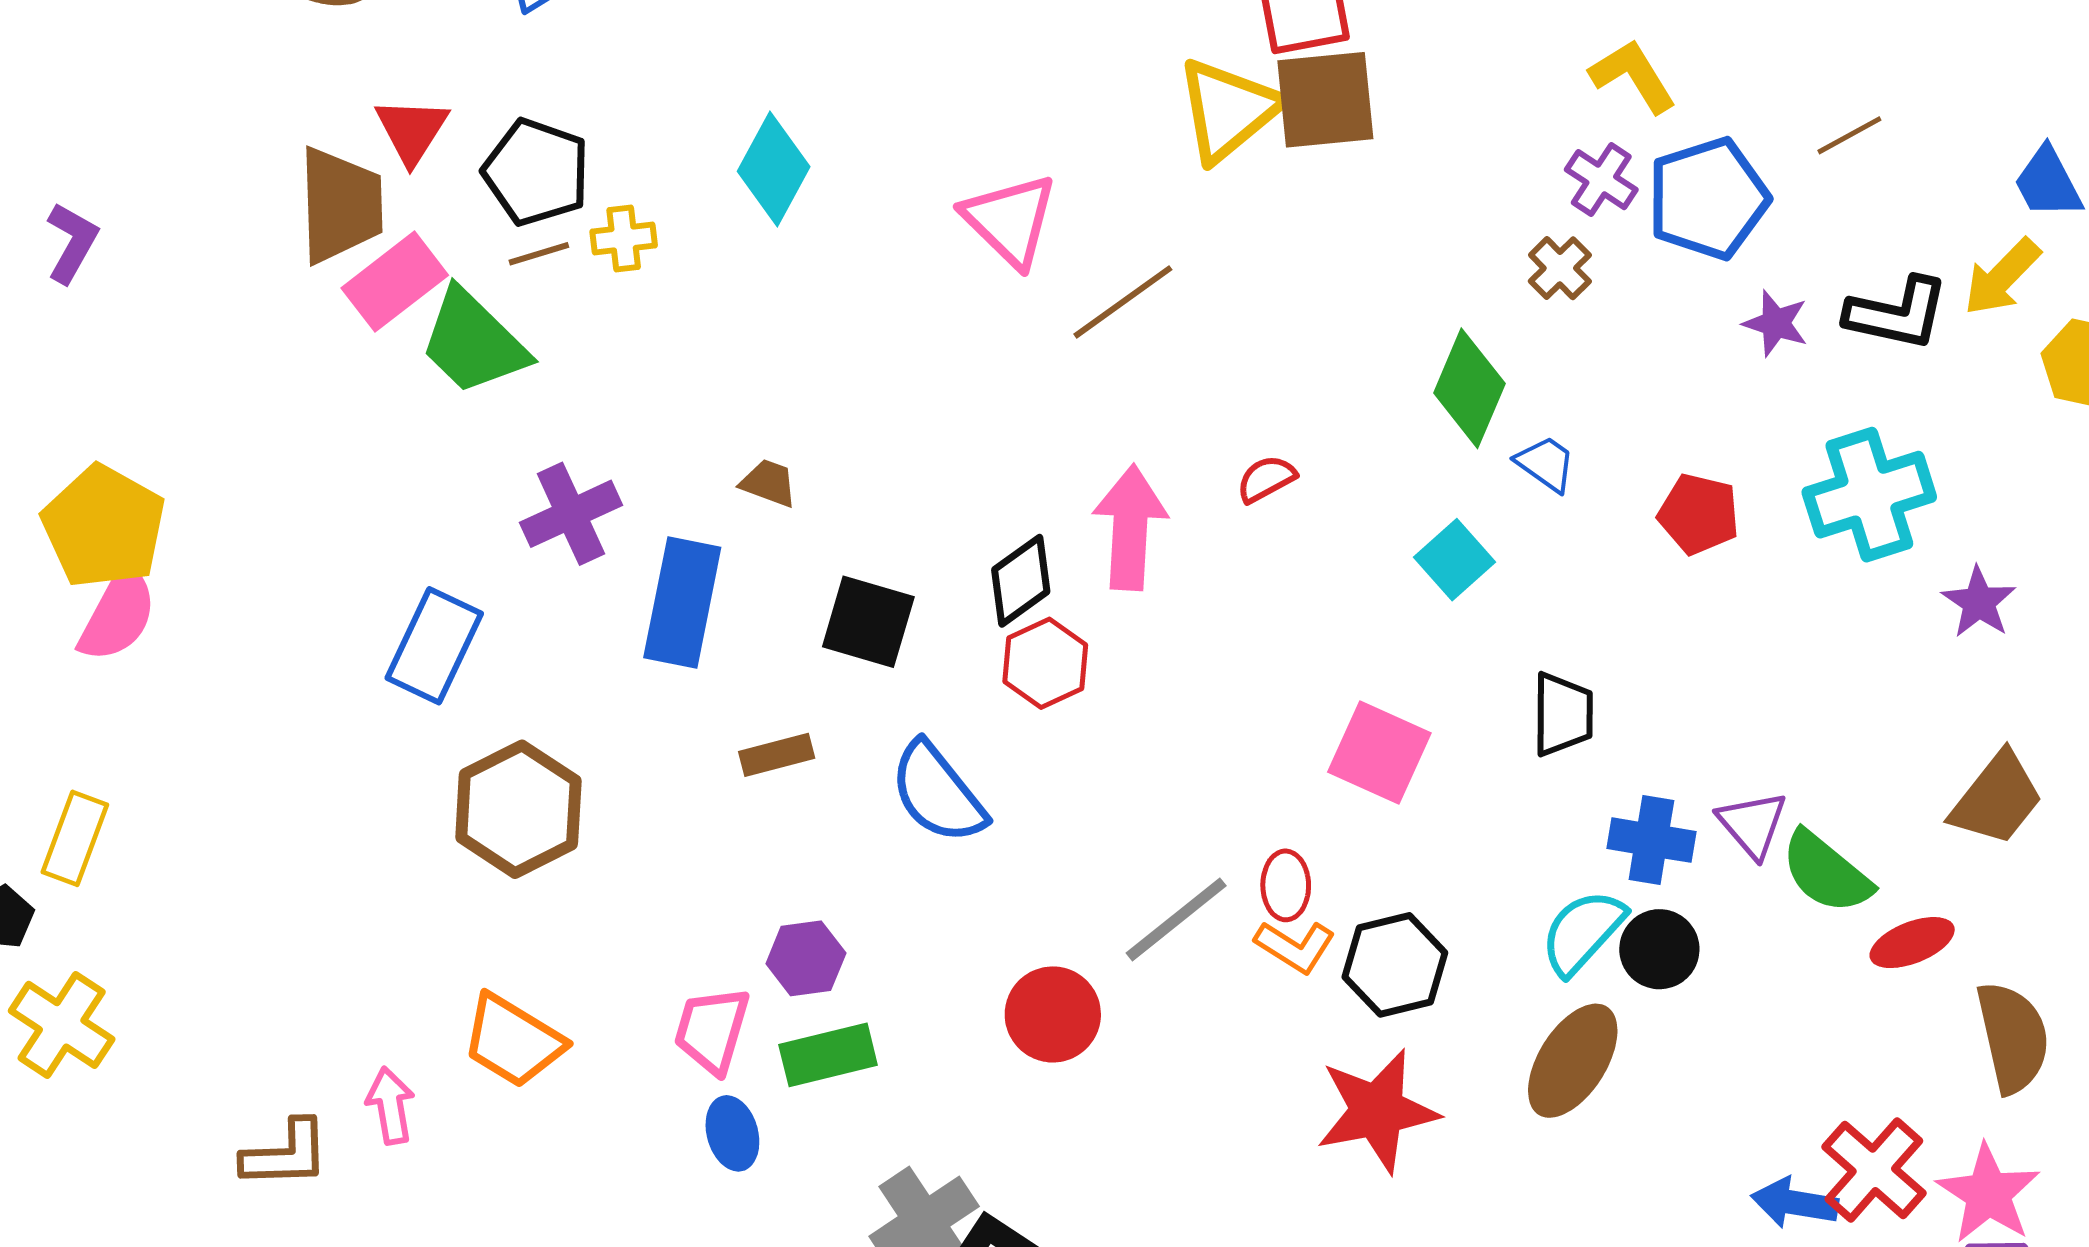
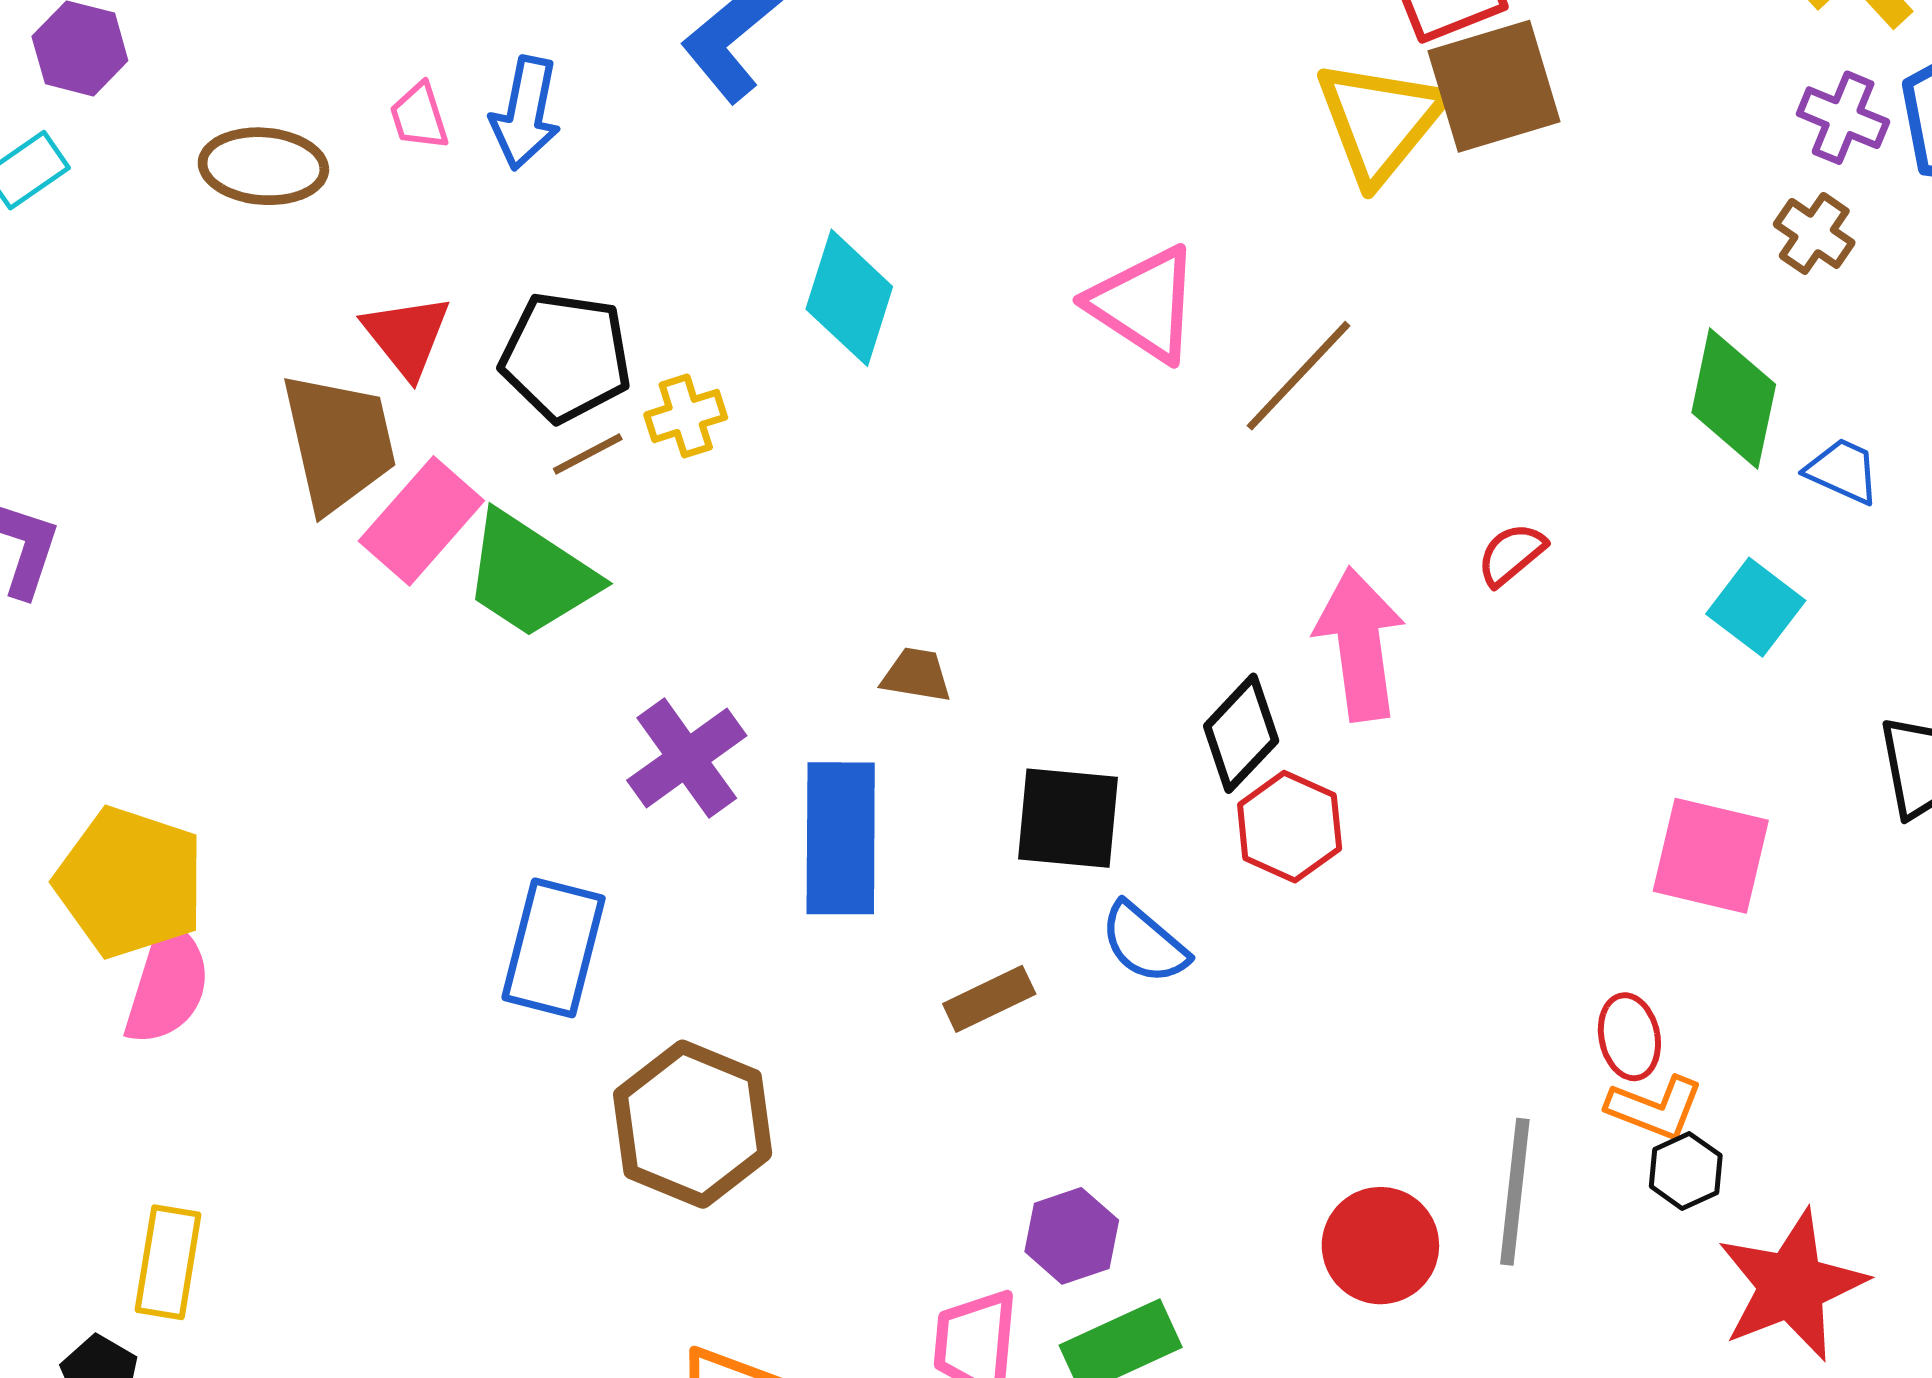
blue semicircle: (938, 793) -> (1144, 943), moved, size x0.7
gray line: (1176, 919) -> (1515, 1192), moved, turned -34
black hexagon: (1395, 965) -> (1686, 1171), moved, size x0.6

